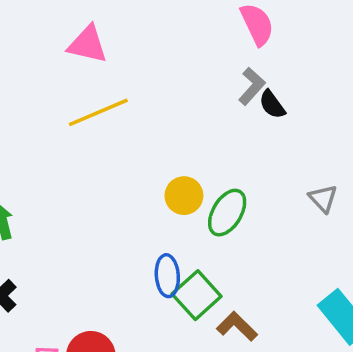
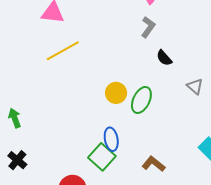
black semicircle: (272, 104) -> (164, 58), moved
green square: (197, 295) -> (102, 157), moved

